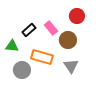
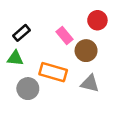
black rectangle: (29, 30) -> (22, 33), moved
gray triangle: (71, 66) -> (90, 84), turned -42

